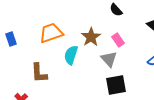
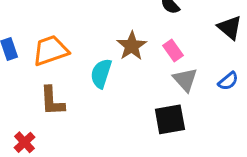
orange trapezoid: (51, 33) -> (51, 50), moved
gray triangle: (109, 59) -> (185, 80), moved

